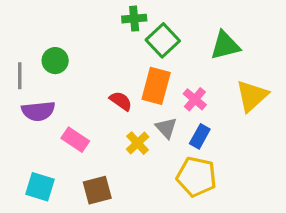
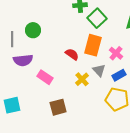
blue rectangle: (200, 136) -> (119, 75), turned 32
cyan square: (40, 187) -> (12, 105), moved, turned -30

